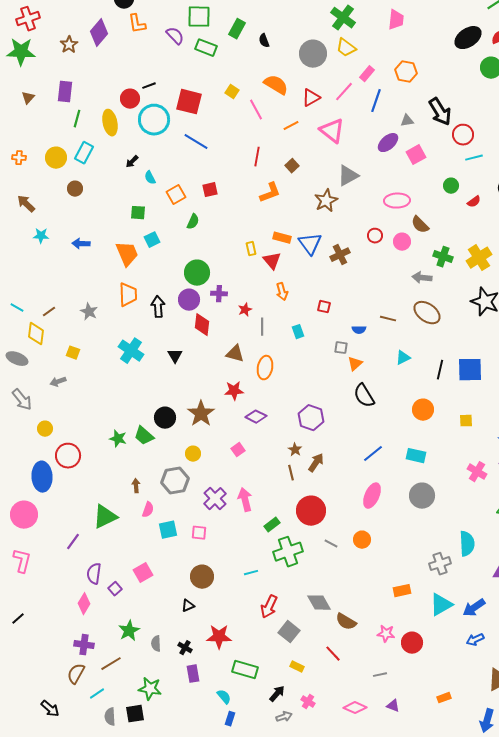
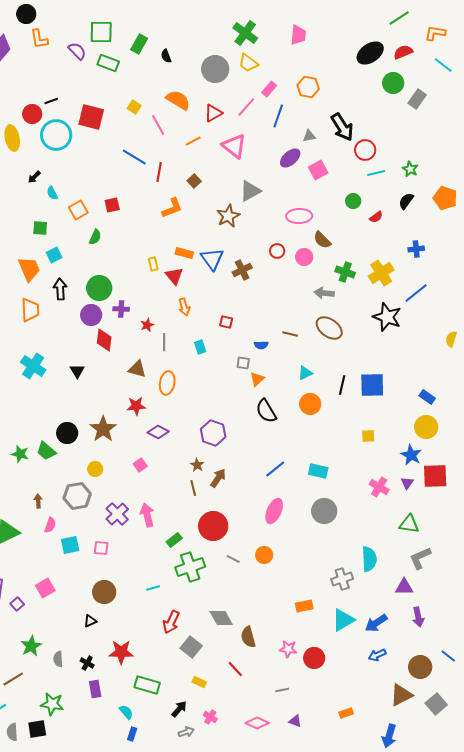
blue line: (196, 142) -> (134, 157), moved
black arrow: (158, 307) -> (60, 289), moved
orange circle: (423, 410) -> (310, 404), moved
brown semicircle: (346, 622) -> (248, 637), turned 45

